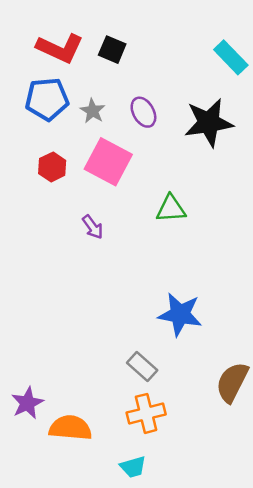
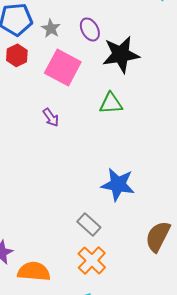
black star: (209, 123) -> (121, 54), moved
red hexagon: (52, 167) -> (17, 55), moved
orange cross: (146, 413) -> (92, 260), turned -32

